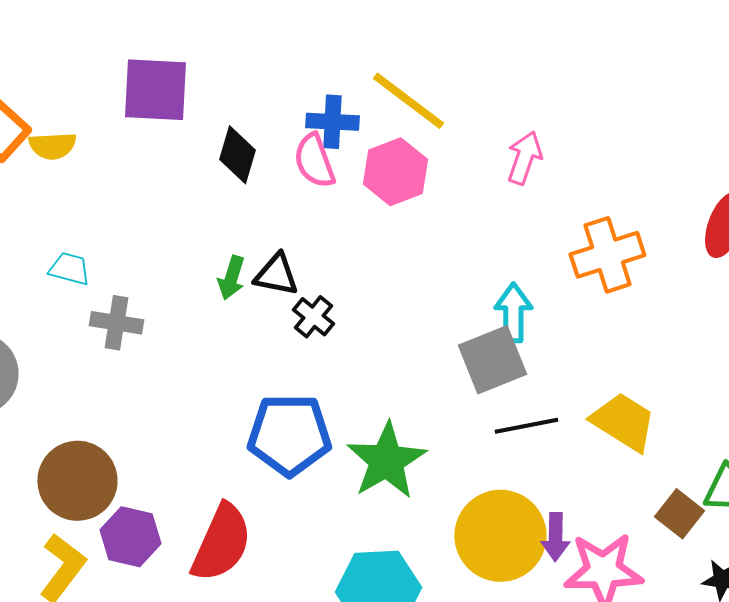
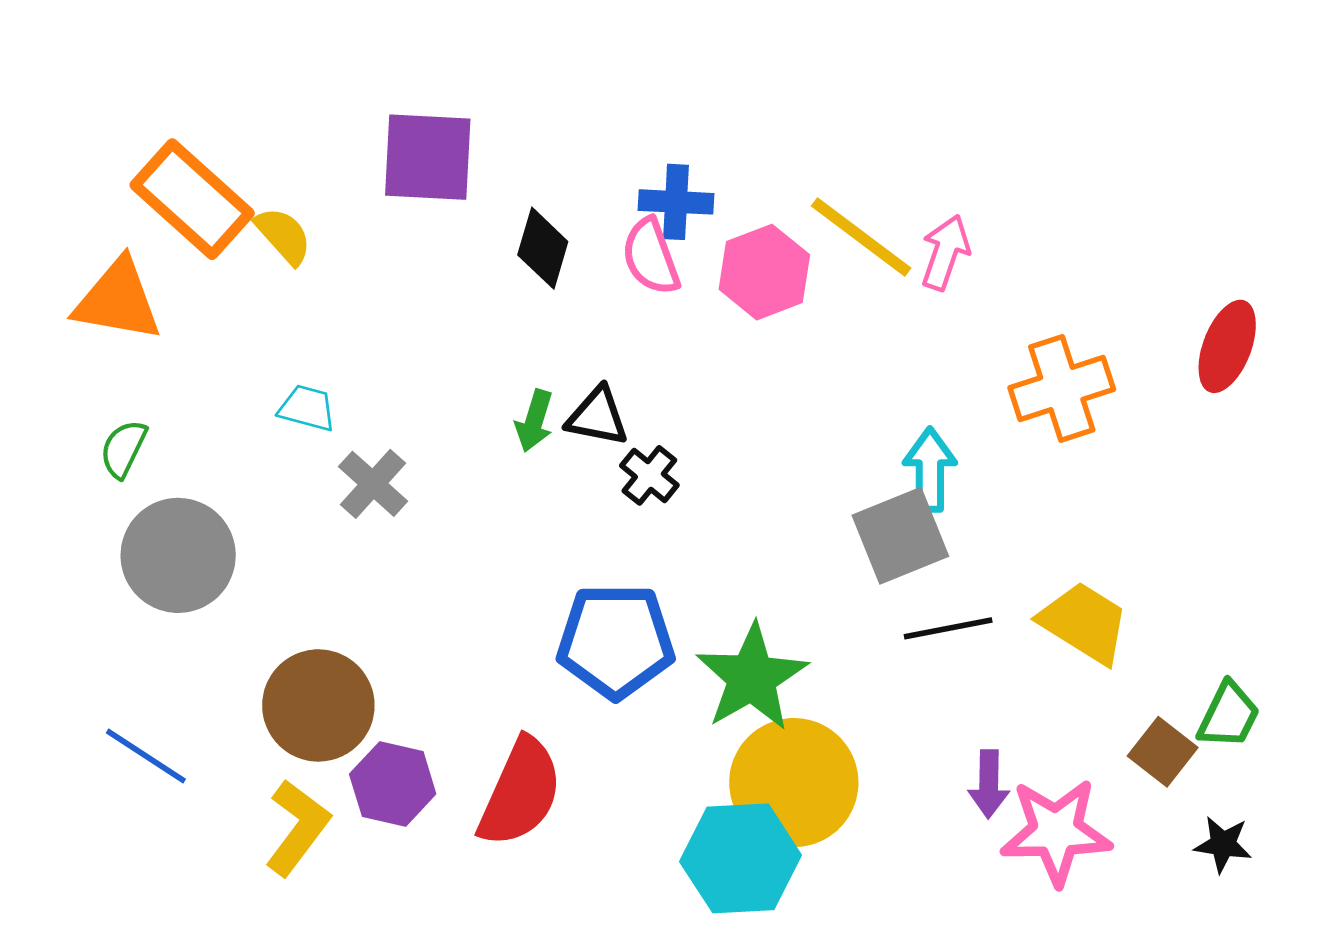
yellow line: (408, 101) -> (861, 237), moved
yellow semicircle: (52, 146) -> (283, 236), turned -129
gray cross: (116, 323) -> (373, 484), turned 33
yellow circle: (500, 536) -> (794, 783), moved

